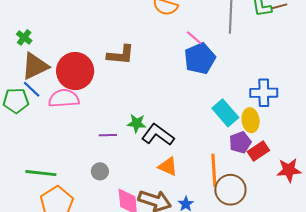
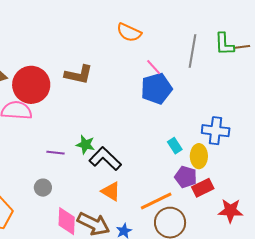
cyan rectangle: (225, 113) -> (175, 146), size x0.6
purple pentagon: (240, 142) -> (186, 177), turned 30
orange line: (214, 170) -> (156, 201), turned 60

